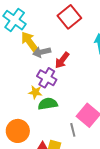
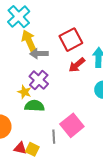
red square: (69, 17) -> (71, 40), moved
red arrow: (62, 60) -> (77, 65), moved

